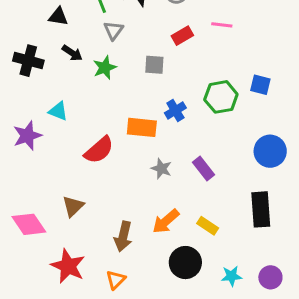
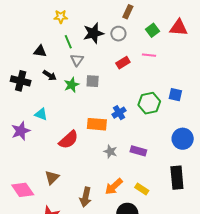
gray square: (154, 65) -> (93, 81), moved
purple rectangle: (203, 168) -> (138, 151), turned -35

